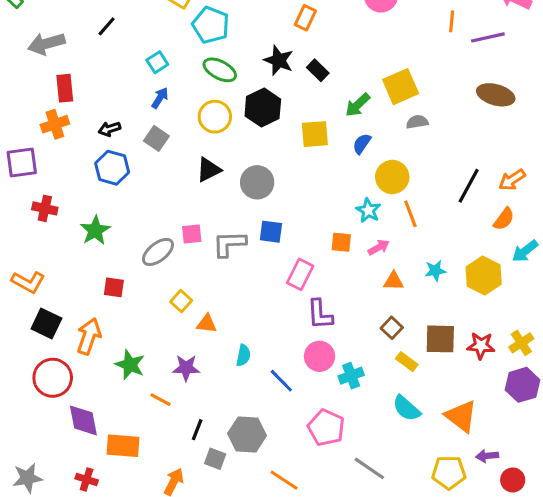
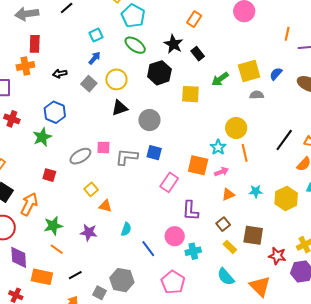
yellow circle: (215, 117) -> (116, 79), moved
blue semicircle: (362, 144) -> (276, 74), moved
blue hexagon: (112, 168) -> (55, 112), moved
orange square: (341, 242) -> (198, 165), size x1.5
orange triangle: (394, 281) -> (228, 195), turned -32
purple L-shape: (320, 314) -> (190, 211), moved
red star: (481, 346) -> (277, 256), moved
green star: (130, 365) -> (53, 226), turned 30
orange line: (161, 400) -> (57, 249), moved
black line: (197, 430) -> (75, 275), moved, turned 32

